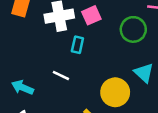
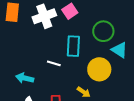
green circle: (133, 29) -> (103, 31), moved
cyan rectangle: (77, 45) -> (73, 46), moved, size x1.5

